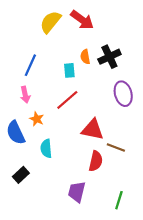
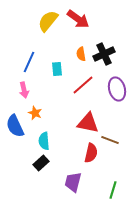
cyan rectangle: (69, 70) -> (57, 69), moved
red line: (67, 100) -> (83, 85), moved
black rectangle: (21, 175) -> (41, 163), moved

